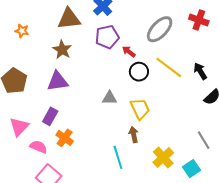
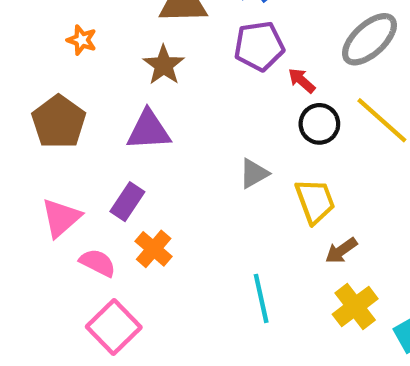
orange star: (22, 31) -> (82, 40), moved
gray triangle: (110, 98) -> (254, 173), turned -35
brown arrow: (134, 135) -> (341, 251), moved, turned -119

